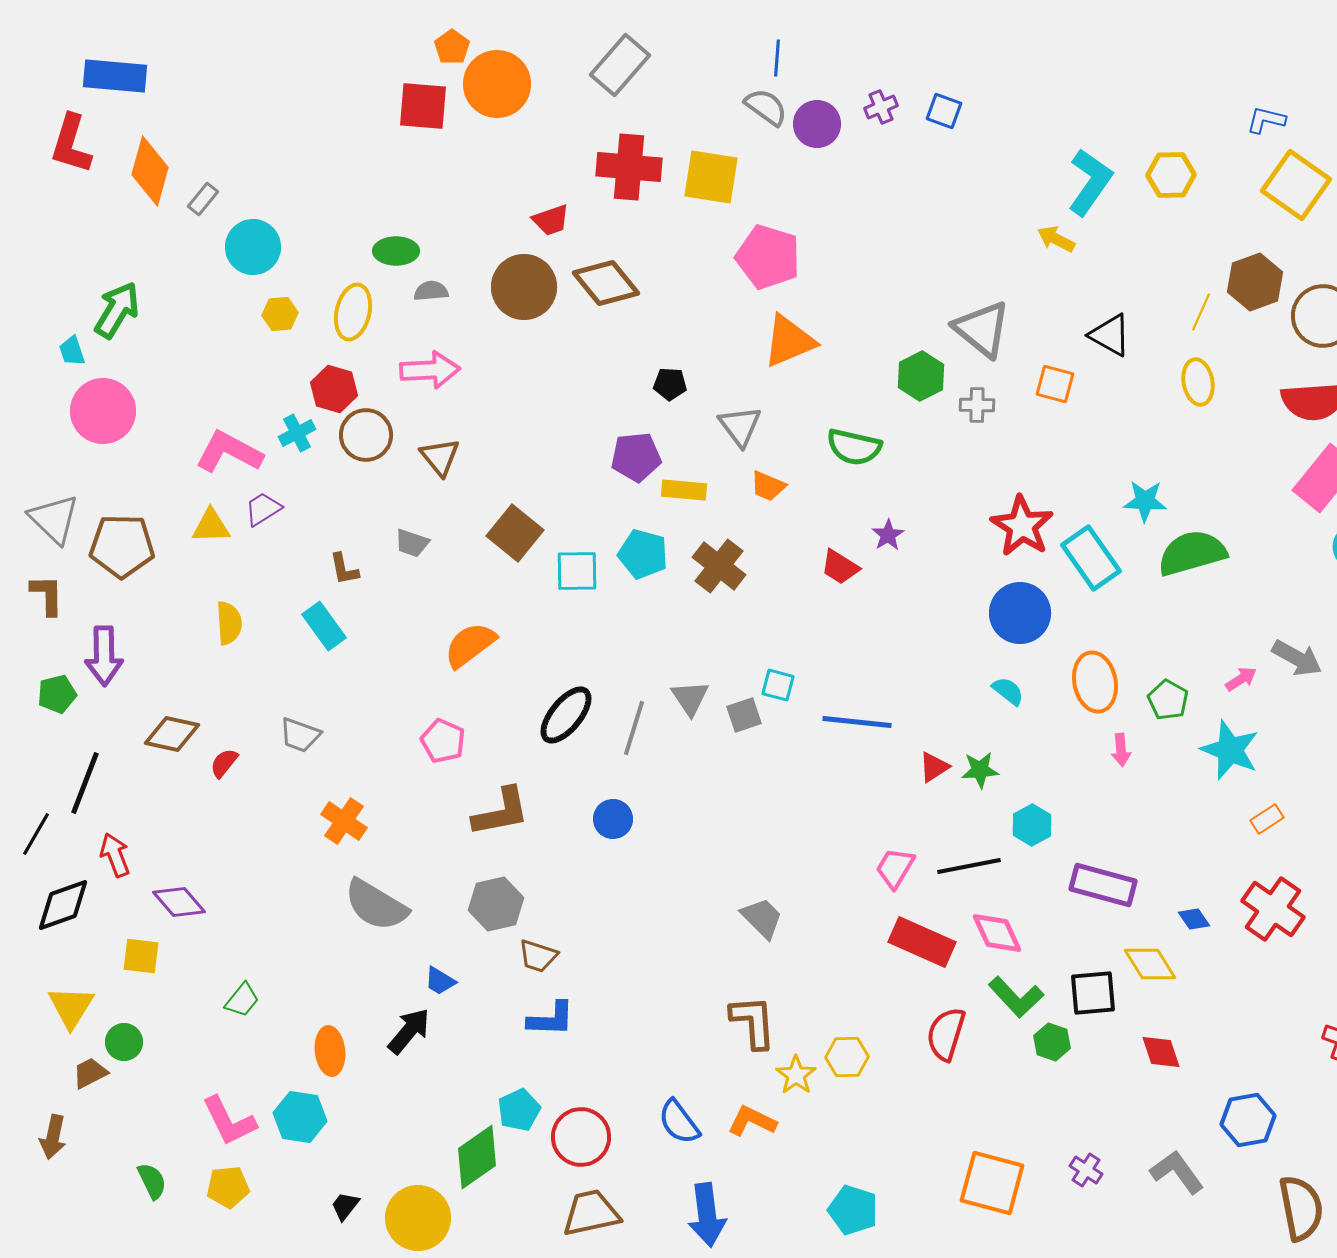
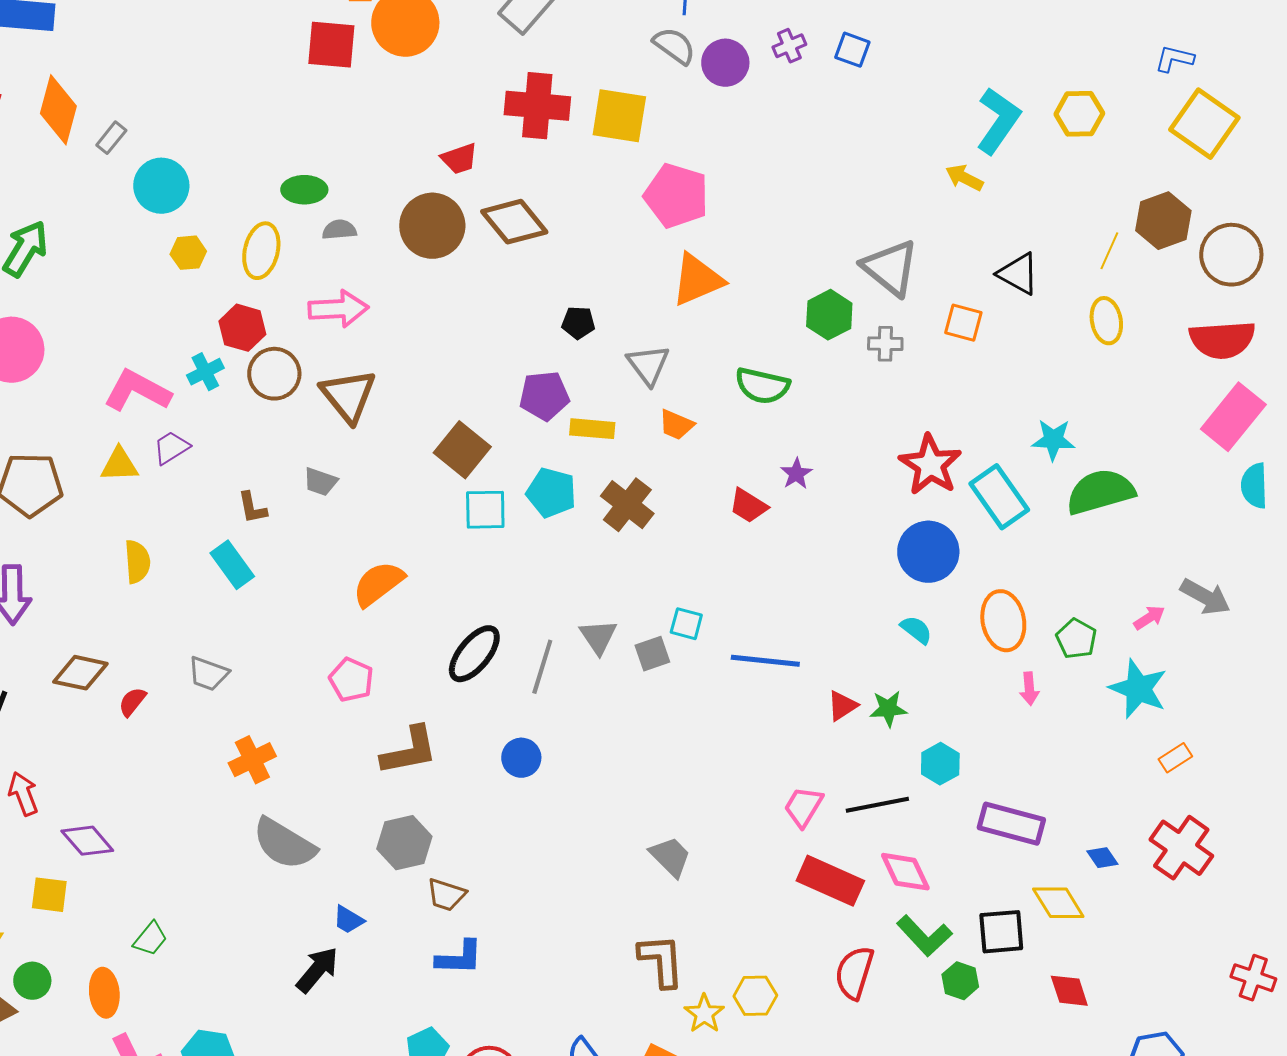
brown triangle: (440, 457) -> (348, 396), size x1.4
brown square: (515, 533) -> (462, 450), moved
orange cross: (344, 821) -> (252, 760), turned 30
orange ellipse: (330, 1051) -> (104, 993), moved

